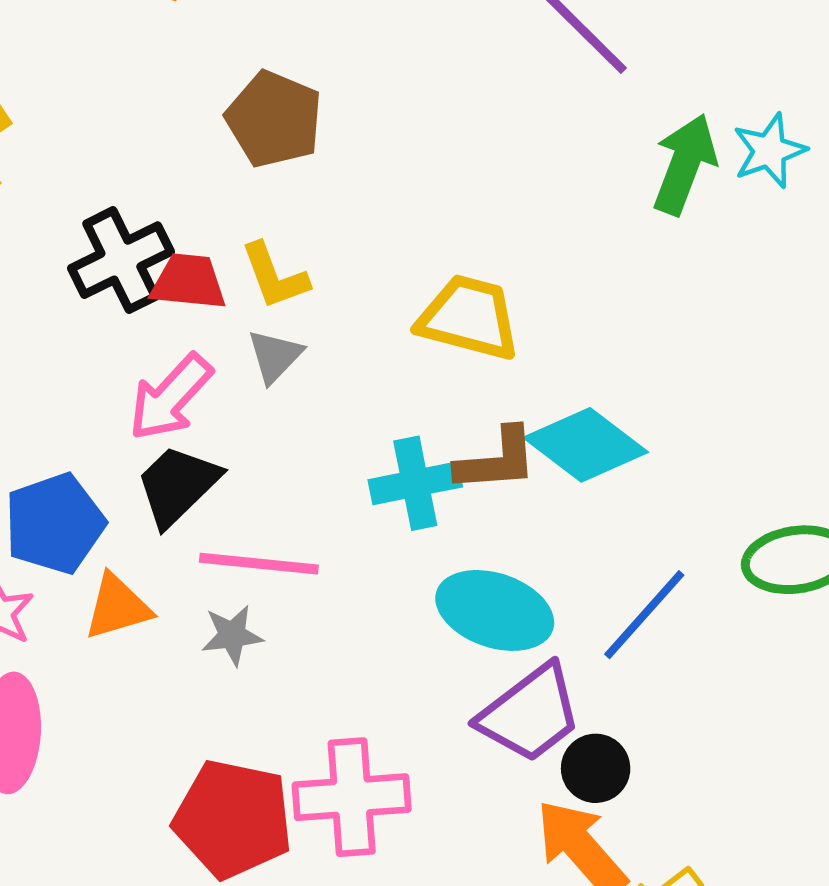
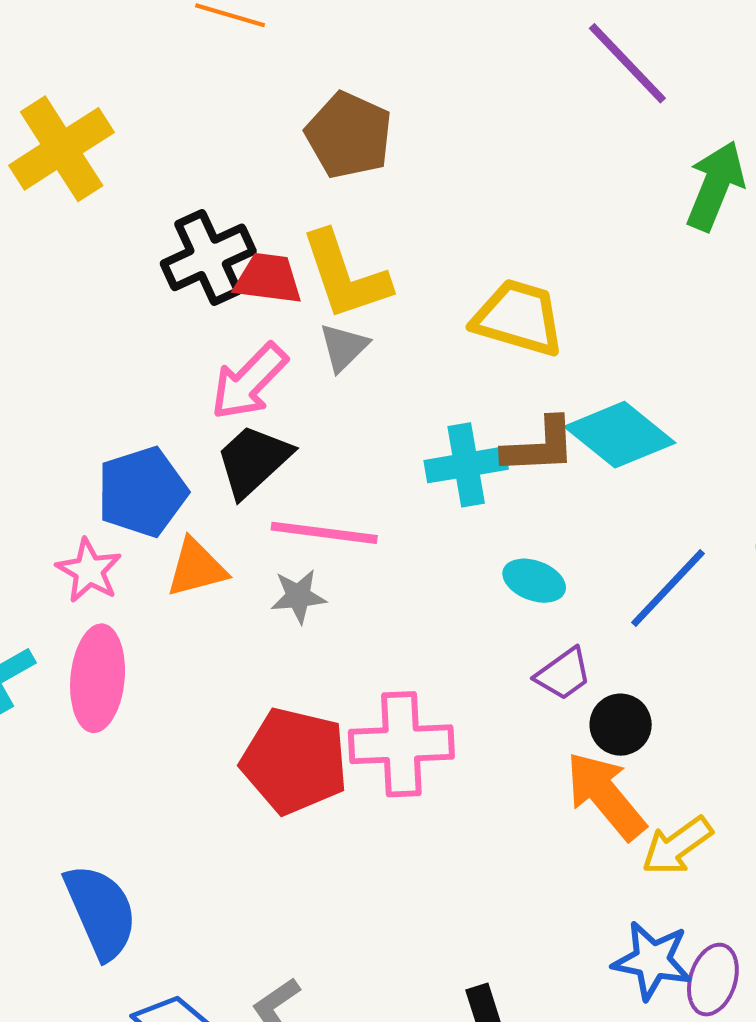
yellow L-shape: (274, 276) -> (345, 276), size x1.5
cyan ellipse: (495, 610) -> (534, 581), size x0.6
purple trapezoid: (530, 714) -> (563, 674), size x0.6

